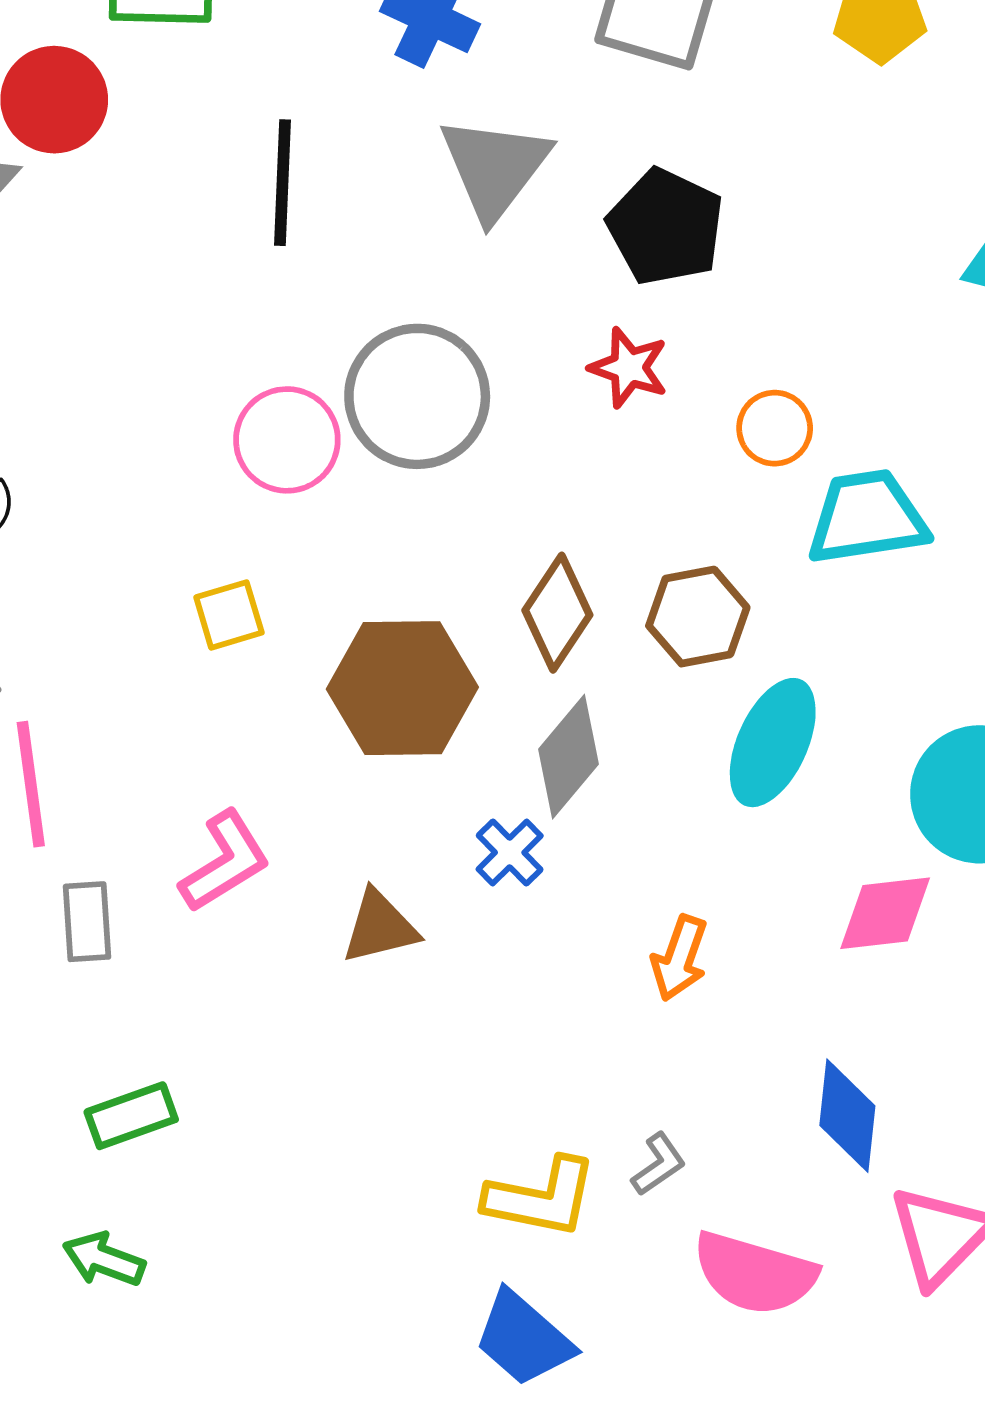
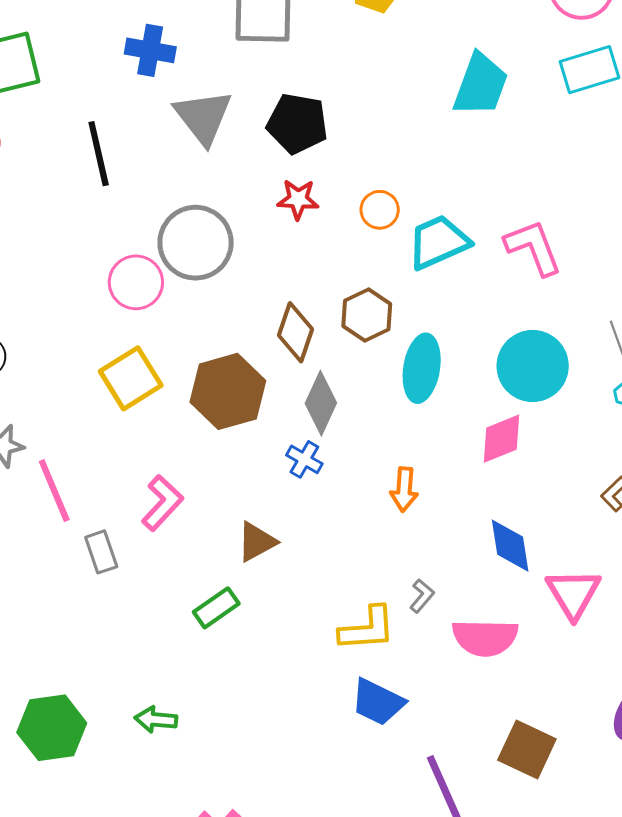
yellow square: (229, 615) -> (131, 378), size x1.6
brown triangle: (380, 927) -> (257, 542), moved
green rectangle: (131, 1116) -> (216, 608), moved

